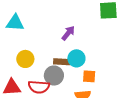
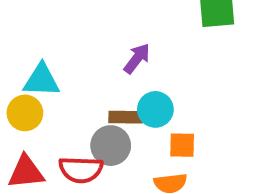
cyan triangle: (15, 23) -> (41, 80), moved
yellow circle: (25, 59) -> (25, 113), moved

